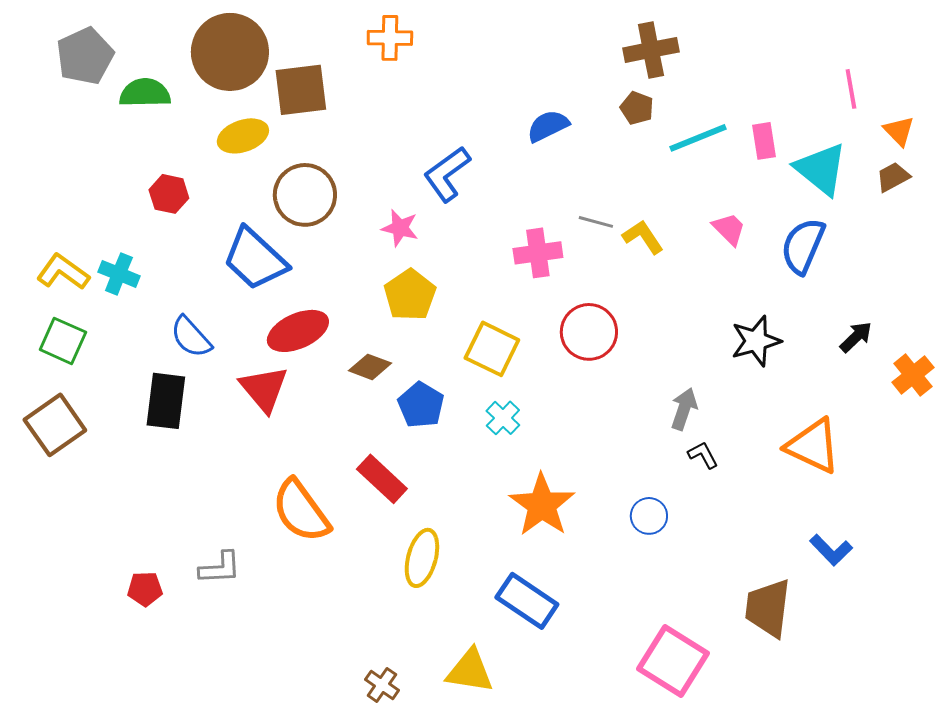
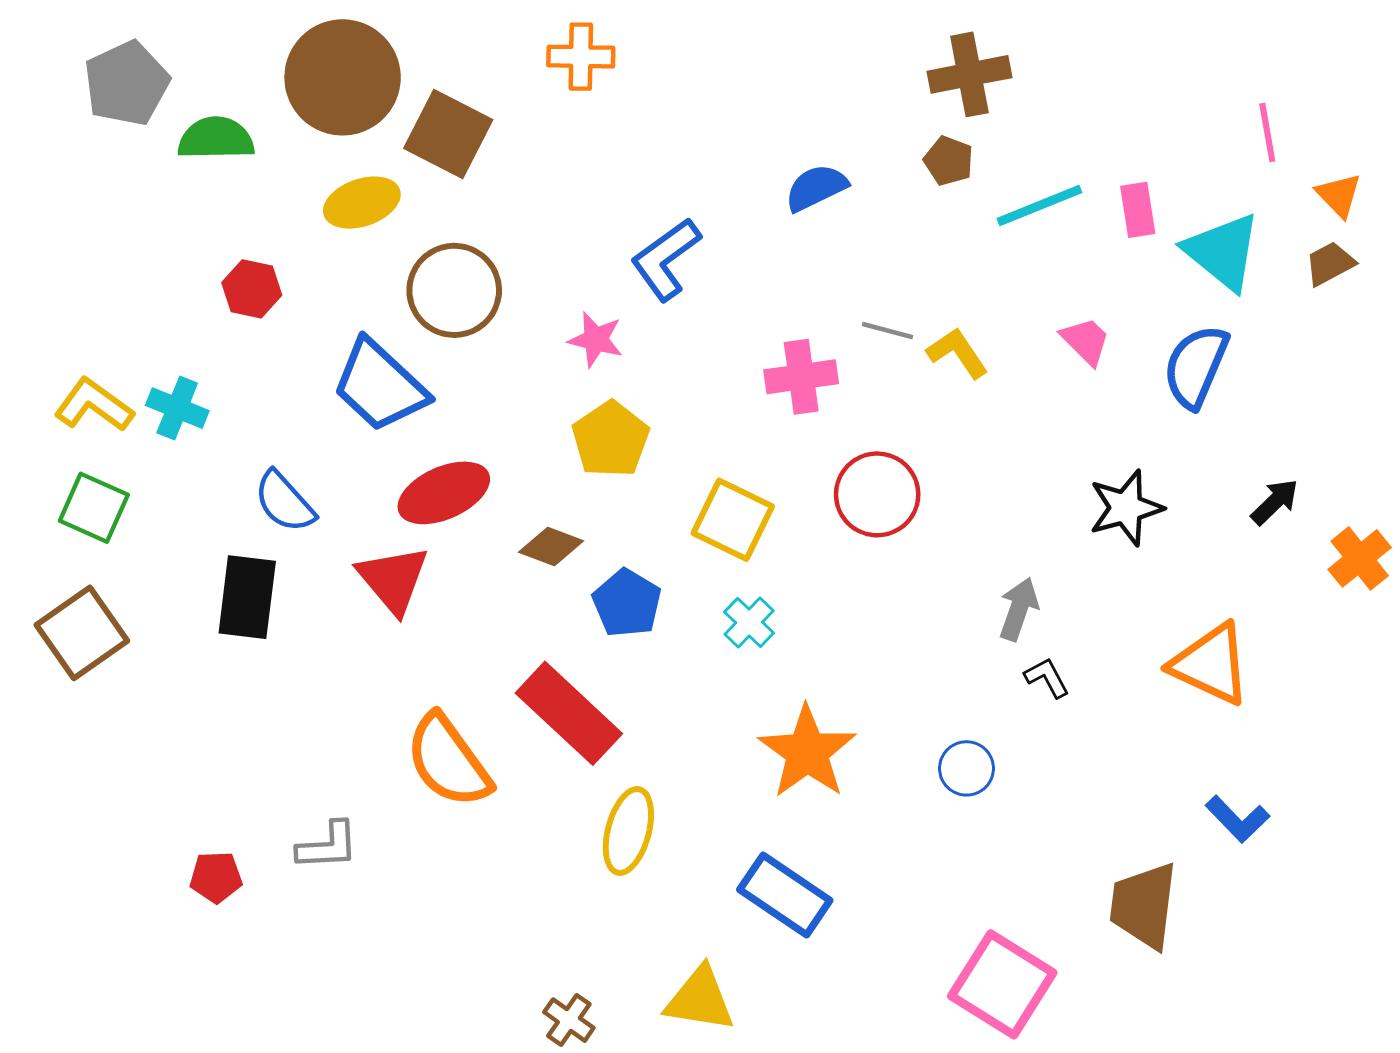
brown square: (301, 90) -> (448, 134), turned 34
red rectangle: (382, 479) -> (569, 713), size x1.4

